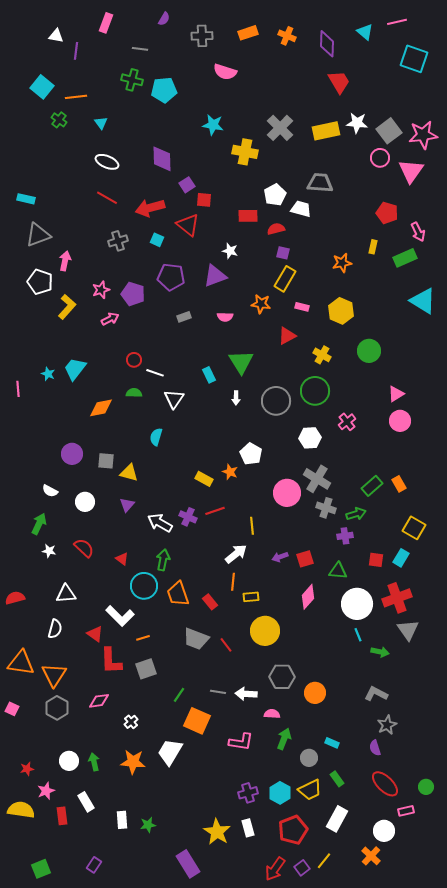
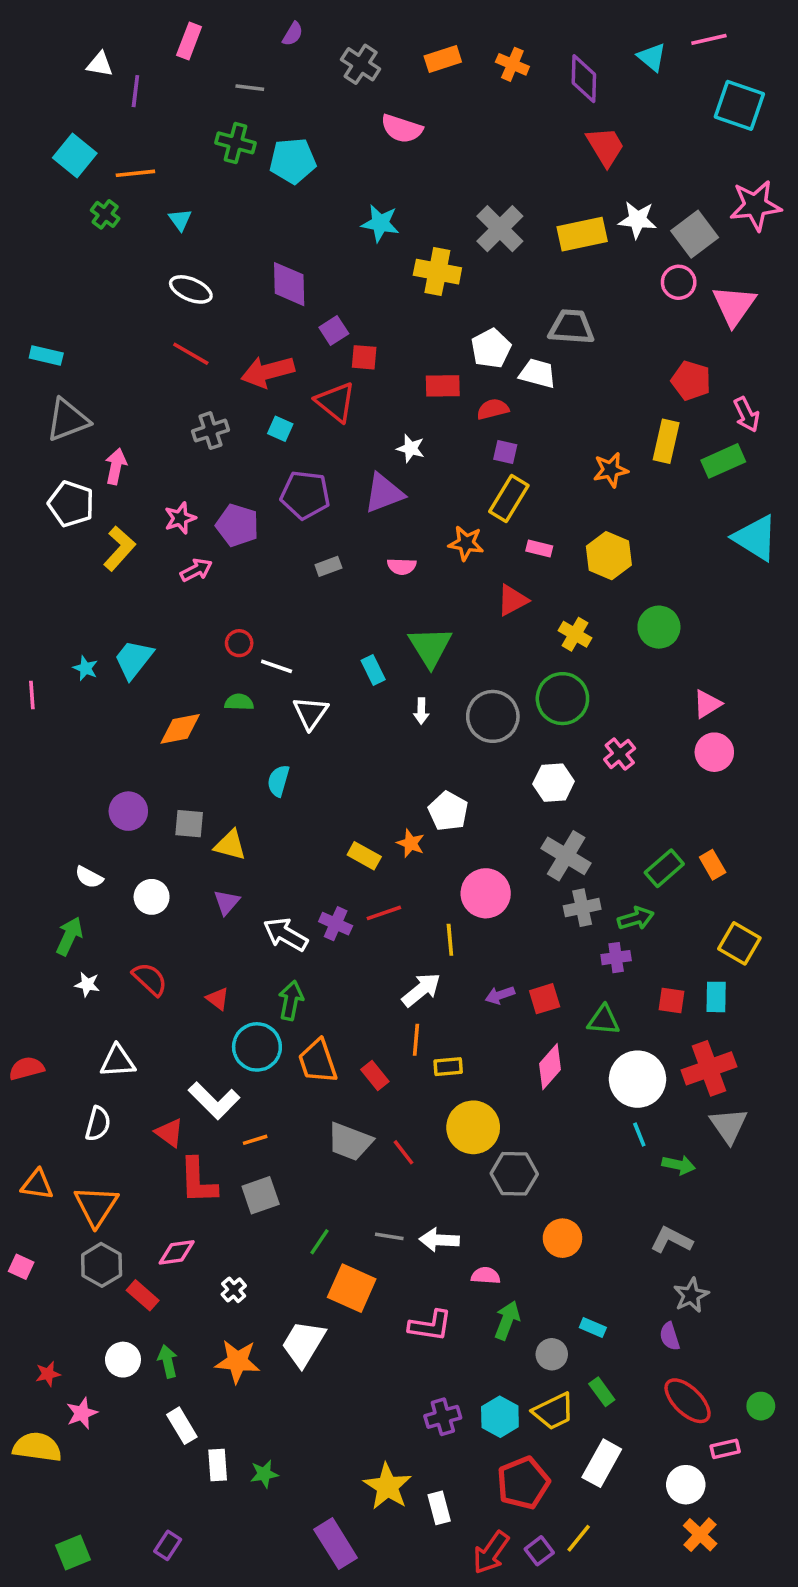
gray cross: (202, 36) -> (361, 64), turned 35
pink star: (423, 135) -> (755, 205), moved
yellow rectangle: (373, 247) -> (666, 441), size x1.6
pink circle: (287, 493) -> (486, 893), moved
gray cross: (326, 508) -> (582, 908), turned -30
cyan rectangle: (401, 558) -> (716, 997), turned -30
orange triangle: (21, 663) -> (37, 1185), size x0.7
gray hexagon: (282, 677) -> (514, 1174), moved
white rectangle: (86, 802) -> (182, 1426), moved
red rectangle: (62, 816) -> (143, 1295), moved, turned -42
white rectangle: (248, 828) -> (439, 1508), moved
orange cross: (371, 856) -> (700, 1535), moved

